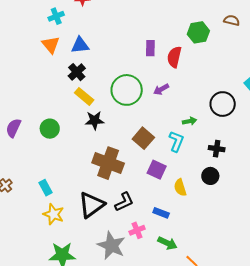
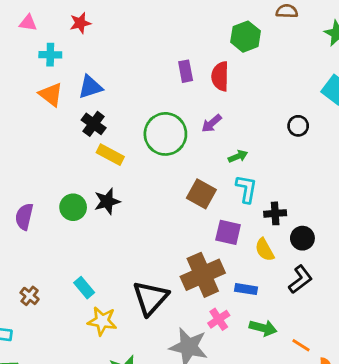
cyan cross: (56, 16) -> (50, 55), turned 35
black circle: (223, 104) -> (298, 126), size x0.6
black star: (95, 120) -> (107, 201), moved
green arrow: (190, 121) -> (238, 156), moved
black cross: (217, 149) -> (275, 213), moved
brown cross: (108, 163) -> (203, 275), moved, turned -32
black circle: (210, 176) -> (302, 238), moved
black L-shape: (124, 202) -> (300, 279), moved

